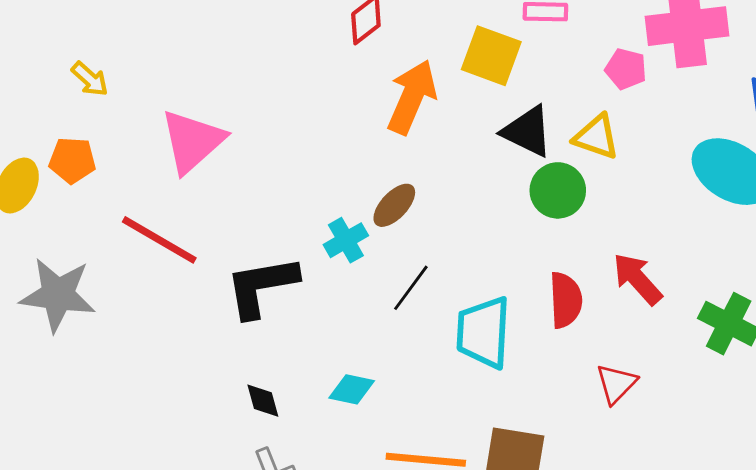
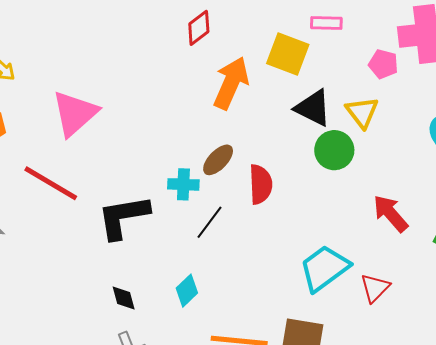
yellow triangle: (596, 137) -> (362, 112), turned 33
cyan cross: (346, 240) -> (183, 184), turned 32
black line: (411, 288) -> (209, 222), moved
red semicircle: (566, 300) -> (261, 184), moved
cyan trapezoid: (483, 332) -> (324, 268), moved, turned 50
cyan diamond: (352, 389) -> (187, 291), turned -56

